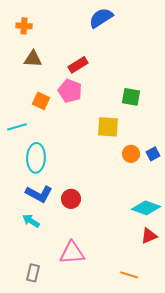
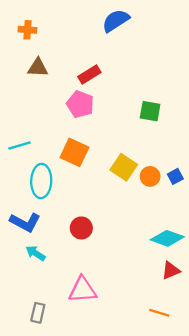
orange square: (41, 101) -> (74, 152), moved, size x1.4
yellow square: (108, 127) -> (124, 167), moved, turned 30
blue L-shape: (39, 194) -> (25, 222), moved
orange line: (129, 275) -> (159, 313), moved

